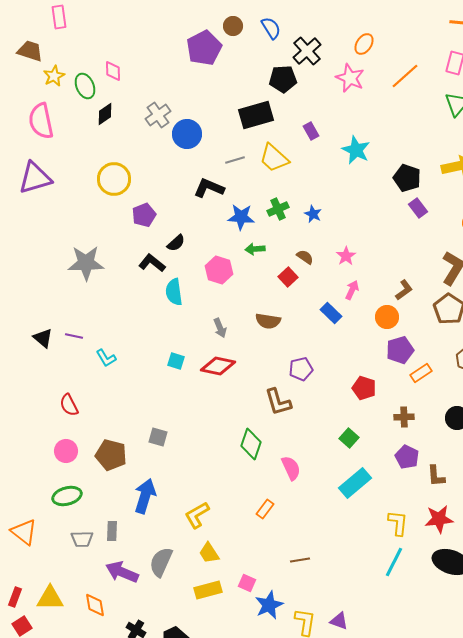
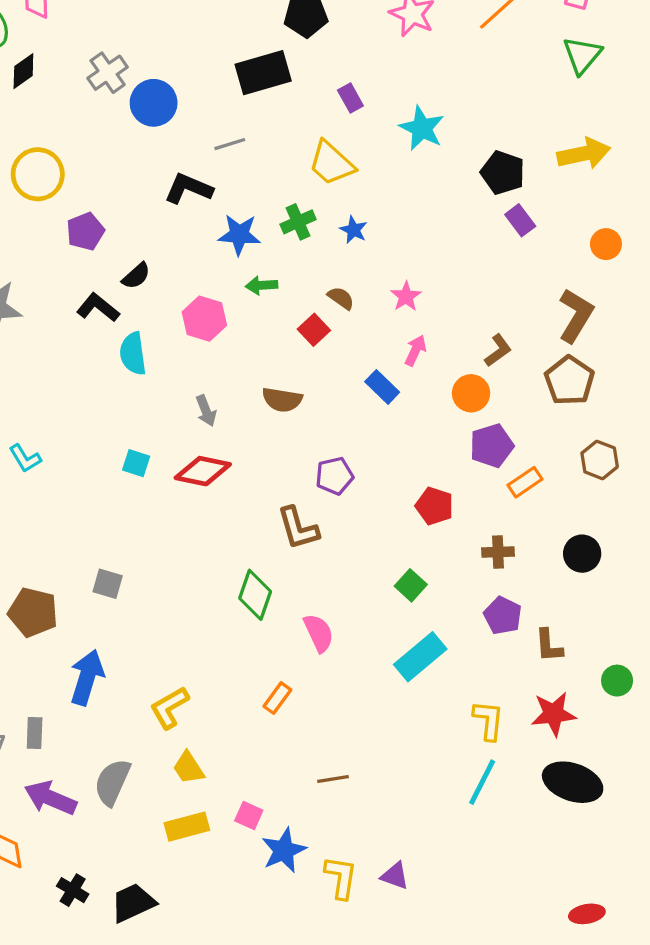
yellow trapezoid: (274, 158) -> (331, 163), moved

